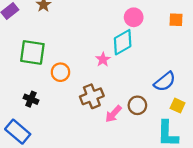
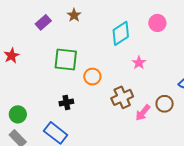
cyan diamond: (123, 42) -> (121, 33), moved
pink star: (103, 59) -> (139, 63), moved
black cross: (31, 99) -> (66, 103), turned -32

